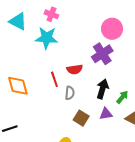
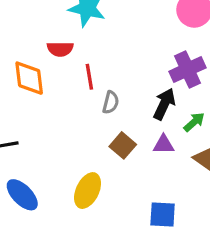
purple cross: (102, 54) -> (187, 70), moved
red semicircle: (75, 69) -> (60, 49), moved

